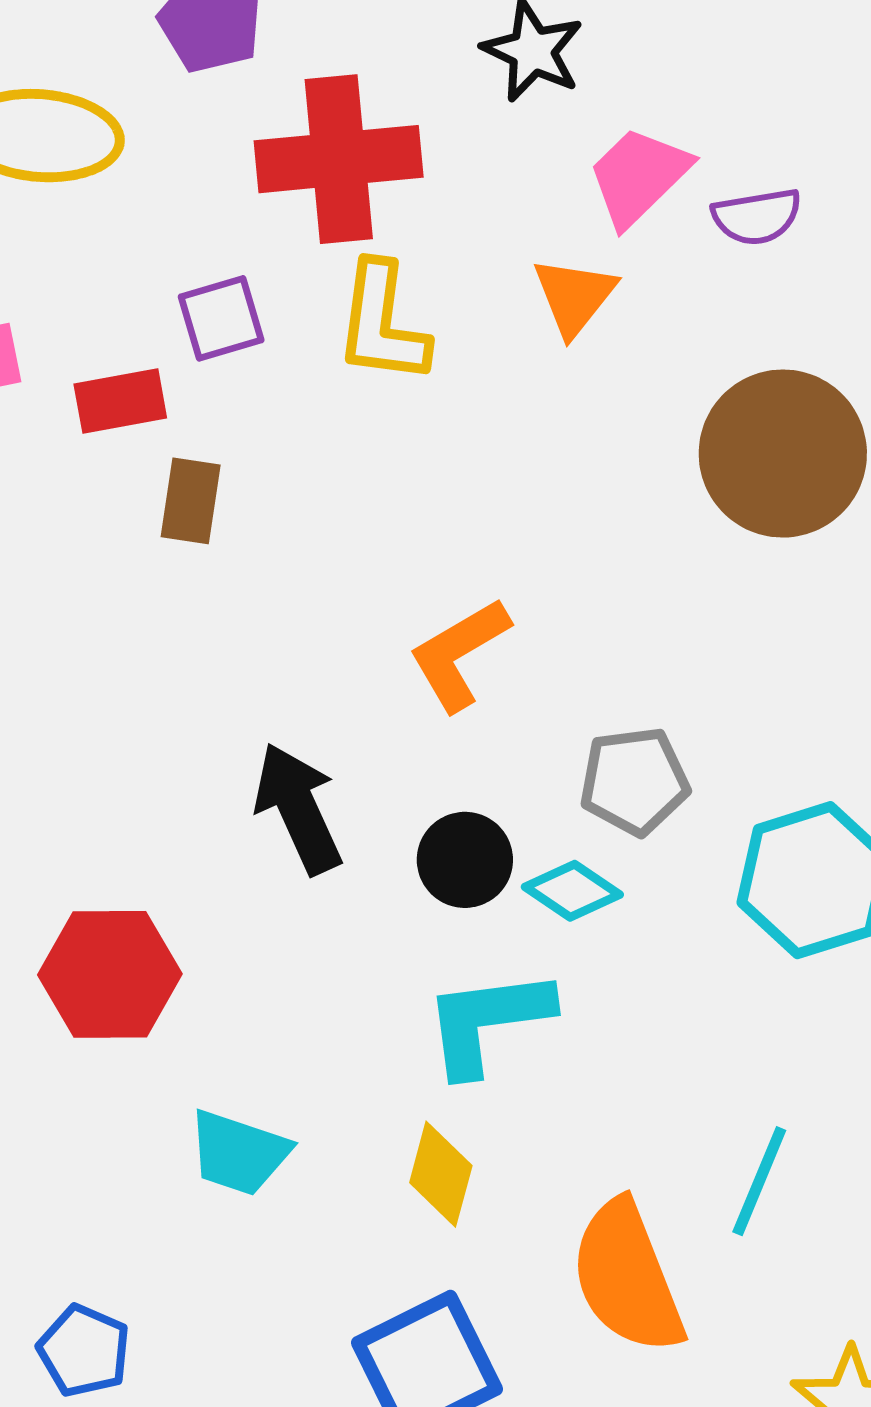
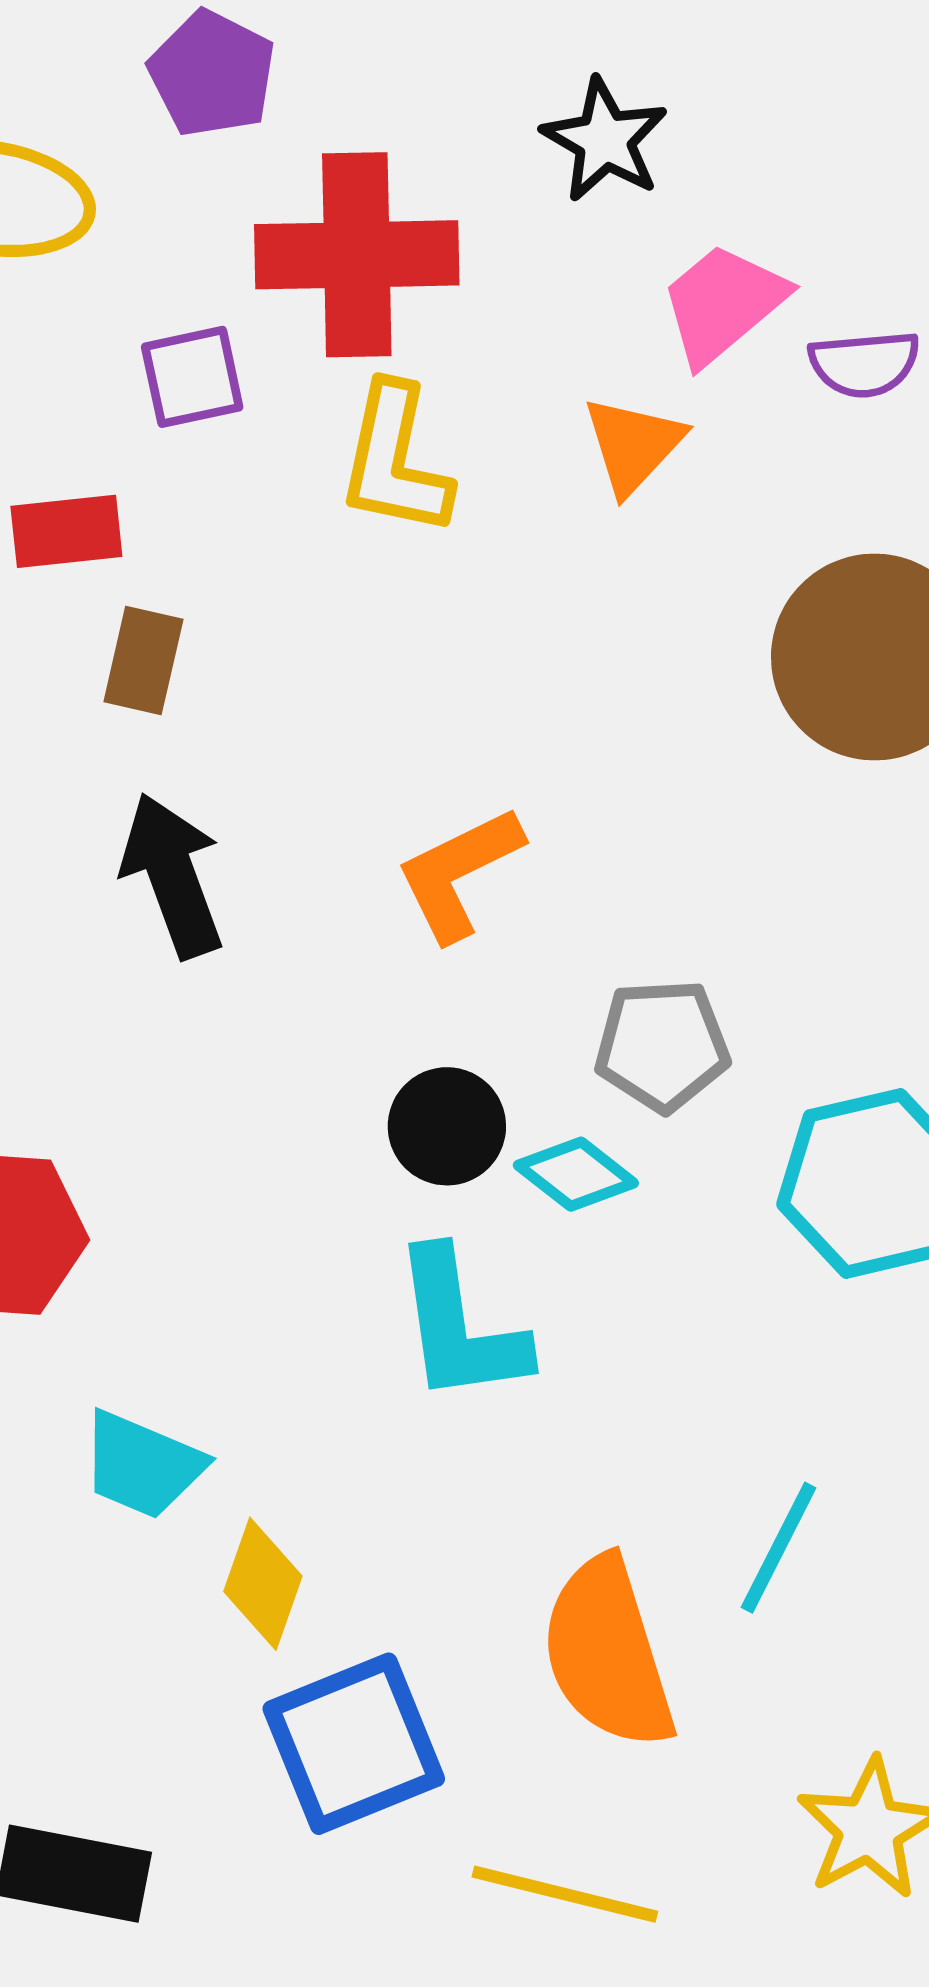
purple square: (221, 318) -> (192, 377), moved
black arrow: (298, 808) -> (172, 875), moved
cyan L-shape: (488, 1021) -> (460, 1327), turned -95
yellow diamond: (441, 1174) -> (263, 1584), moved

